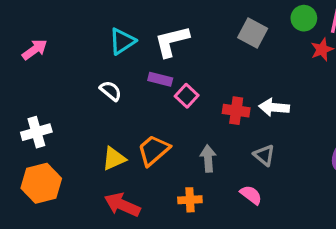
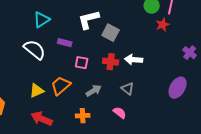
gray square: (253, 33) -> (111, 33), moved
white L-shape: (172, 41) -> (89, 20), moved
white semicircle: (111, 91) -> (35, 50), size x1.6
pink square: (187, 96) -> (82, 63), moved, turned -32
gray arrow: (208, 159) -> (94, 91), turned 63

